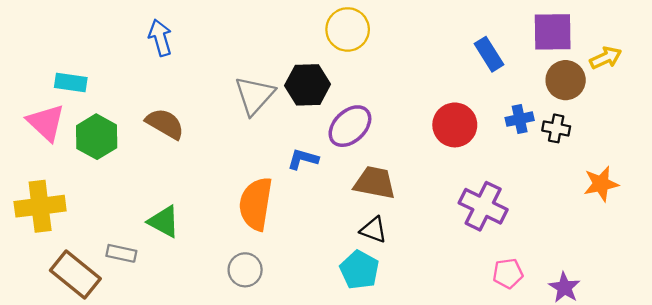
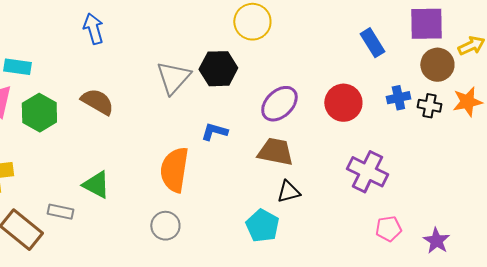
purple ellipse: (350, 126) -> (279, 104), moved
orange star: (601, 184) -> (467, 102), moved
black triangle: (374, 230) -> (288, 192), moved, turned -35

